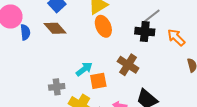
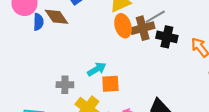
gray line: (151, 16) -> (155, 17), moved
brown diamond: (55, 28) -> (57, 17), moved
brown cross: (128, 65) -> (143, 28), moved, turned 35

